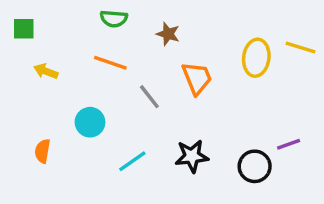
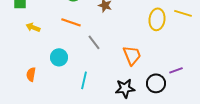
orange trapezoid: (197, 78) -> (132, 55), moved
black star: (192, 156) -> (125, 88), moved
cyan line: (132, 161) -> (84, 80), turned -42

